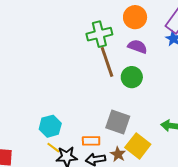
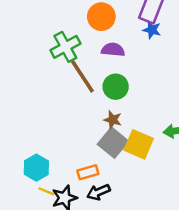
gray square: (118, 122) -> (113, 143), turned 35
yellow square: (138, 146) -> (139, 144), moved
brown star: (118, 154) -> (113, 120), moved

